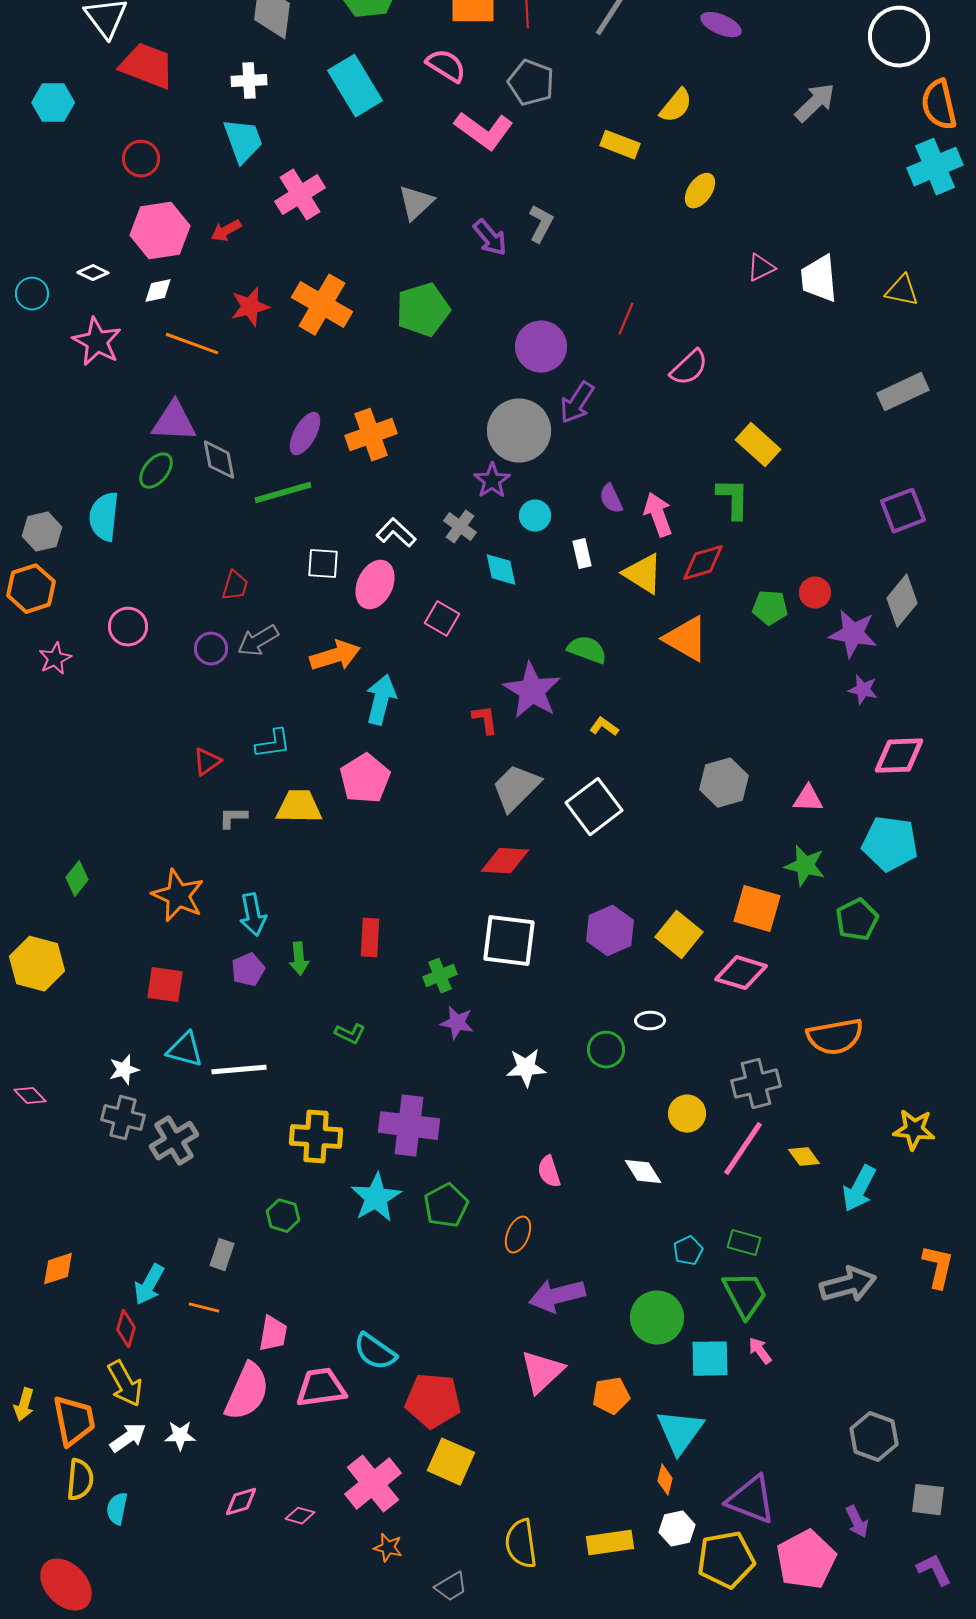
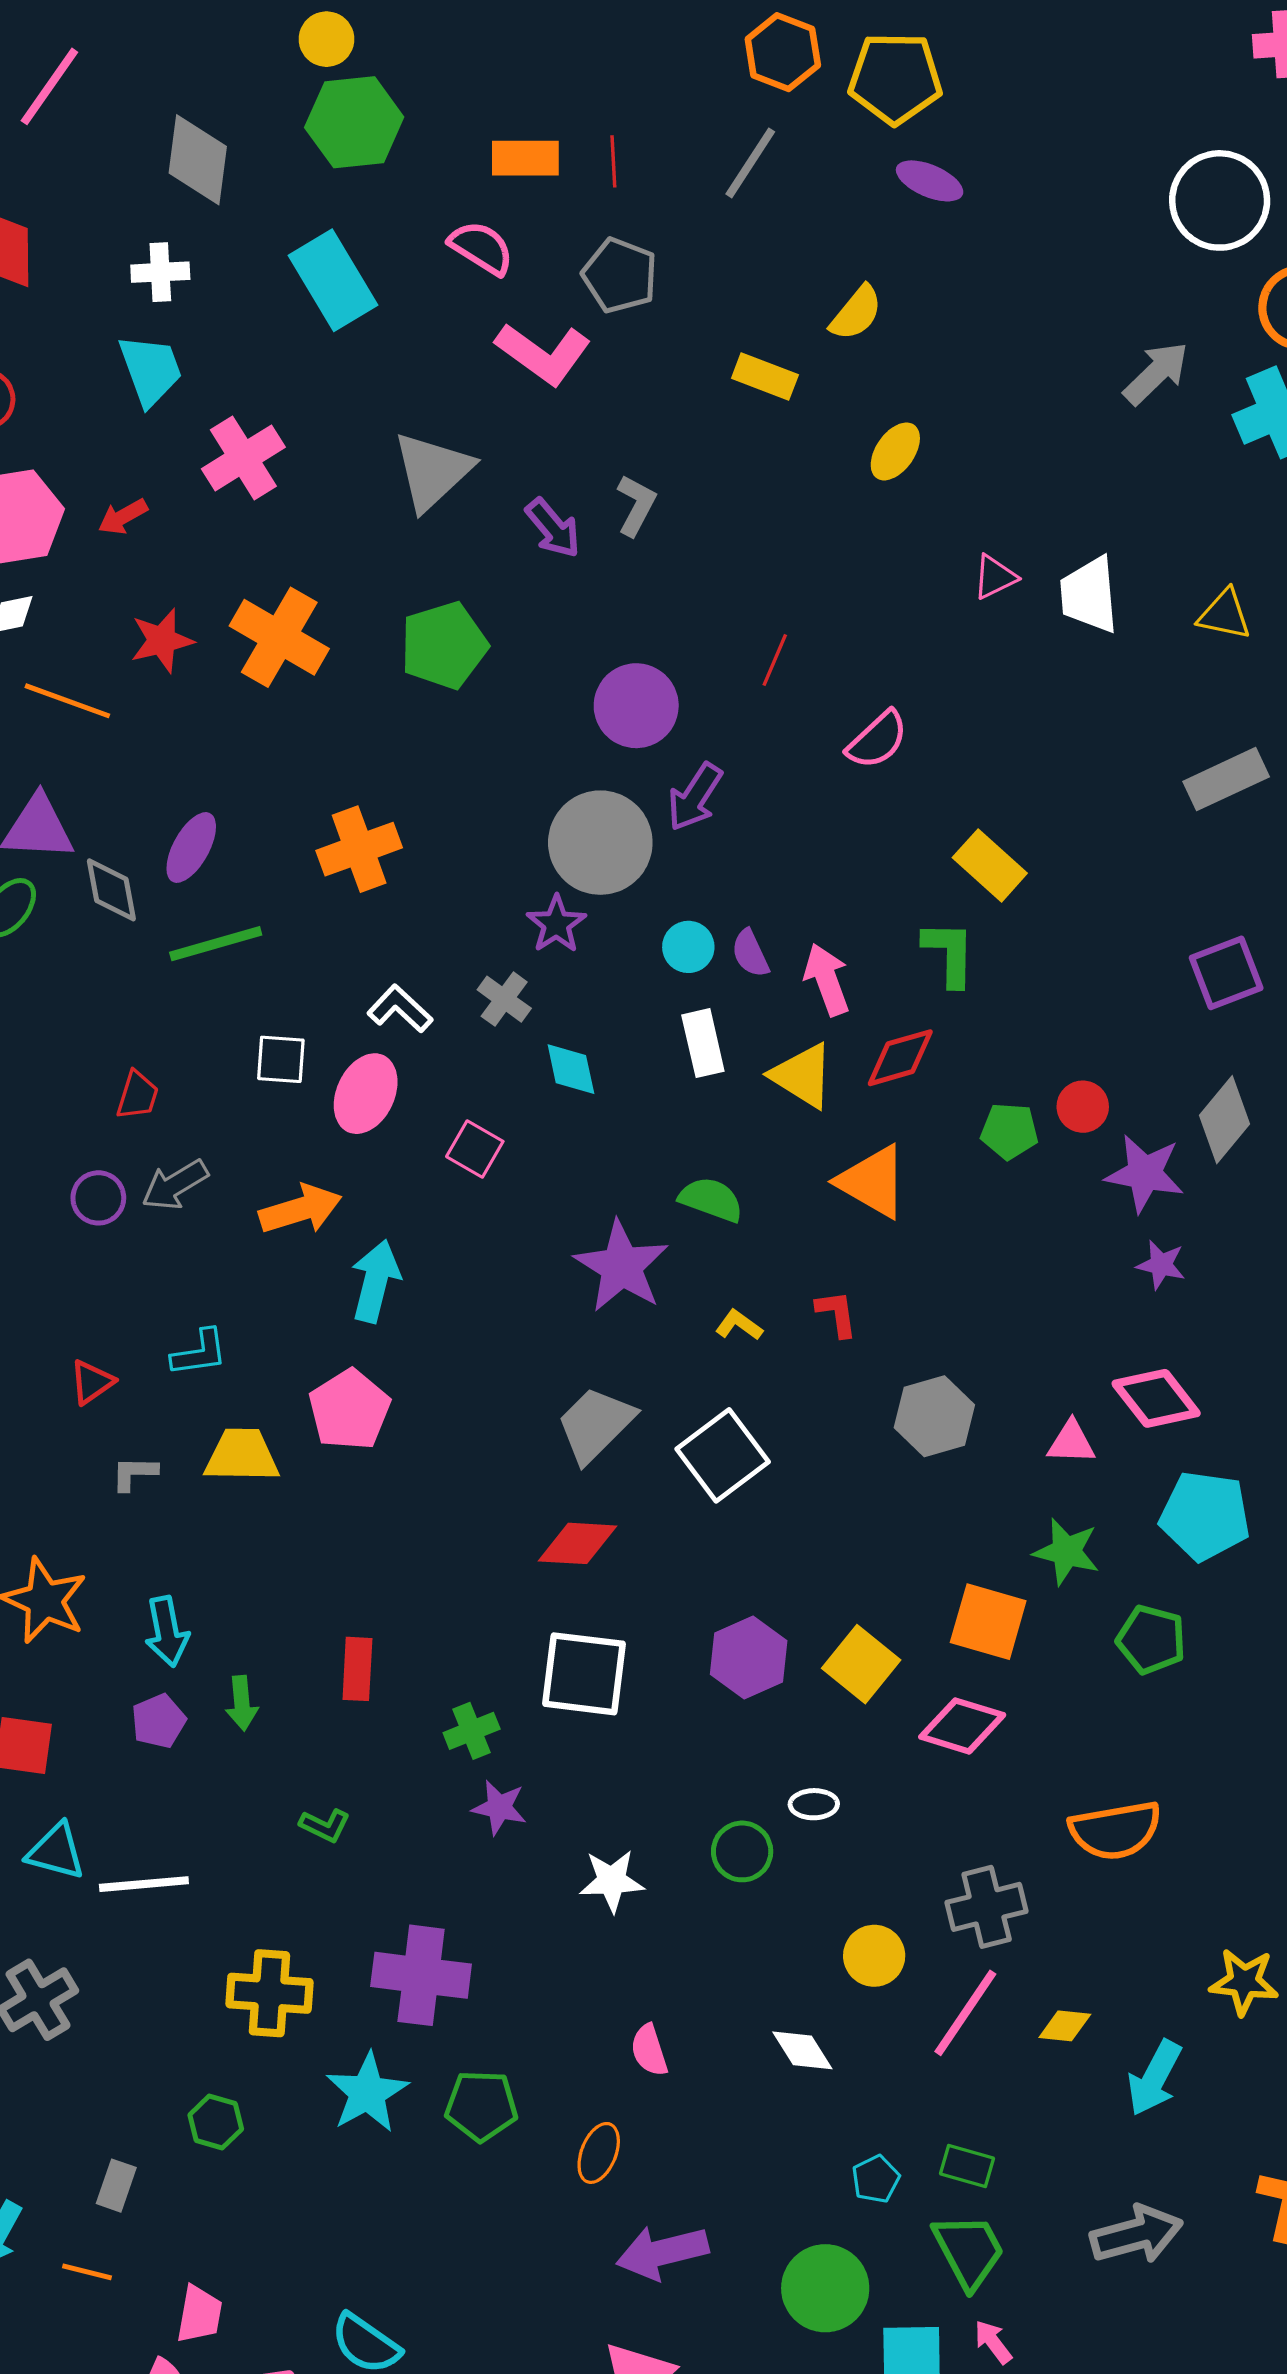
gray arrow: (815, 103) -> (1156, 373), moved
gray triangle: (416, 203) -> (432, 471), size x1.4
purple ellipse: (305, 434) -> (191, 847), moved
cyan circle: (535, 516) -> (688, 947), moved
white rectangle: (582, 554) -> (703, 1043), size x1.4
red L-shape: (485, 720) -> (837, 1314), moved
pink diamond: (899, 756) -> (1156, 1398), moved, turned 54
green pentagon: (857, 920) -> (1151, 1640), turned -30
yellow diamond: (804, 1157) -> (1065, 2026), turned -48
green pentagon: (446, 1206) -> (481, 2106), turned 30

